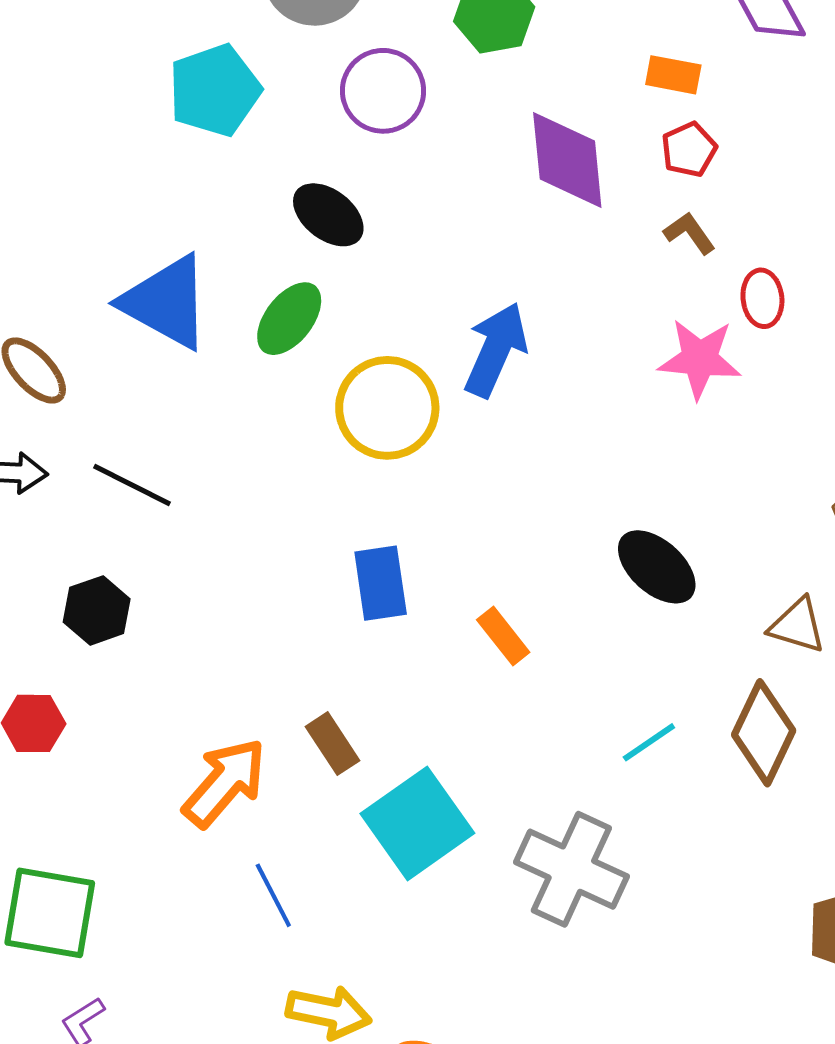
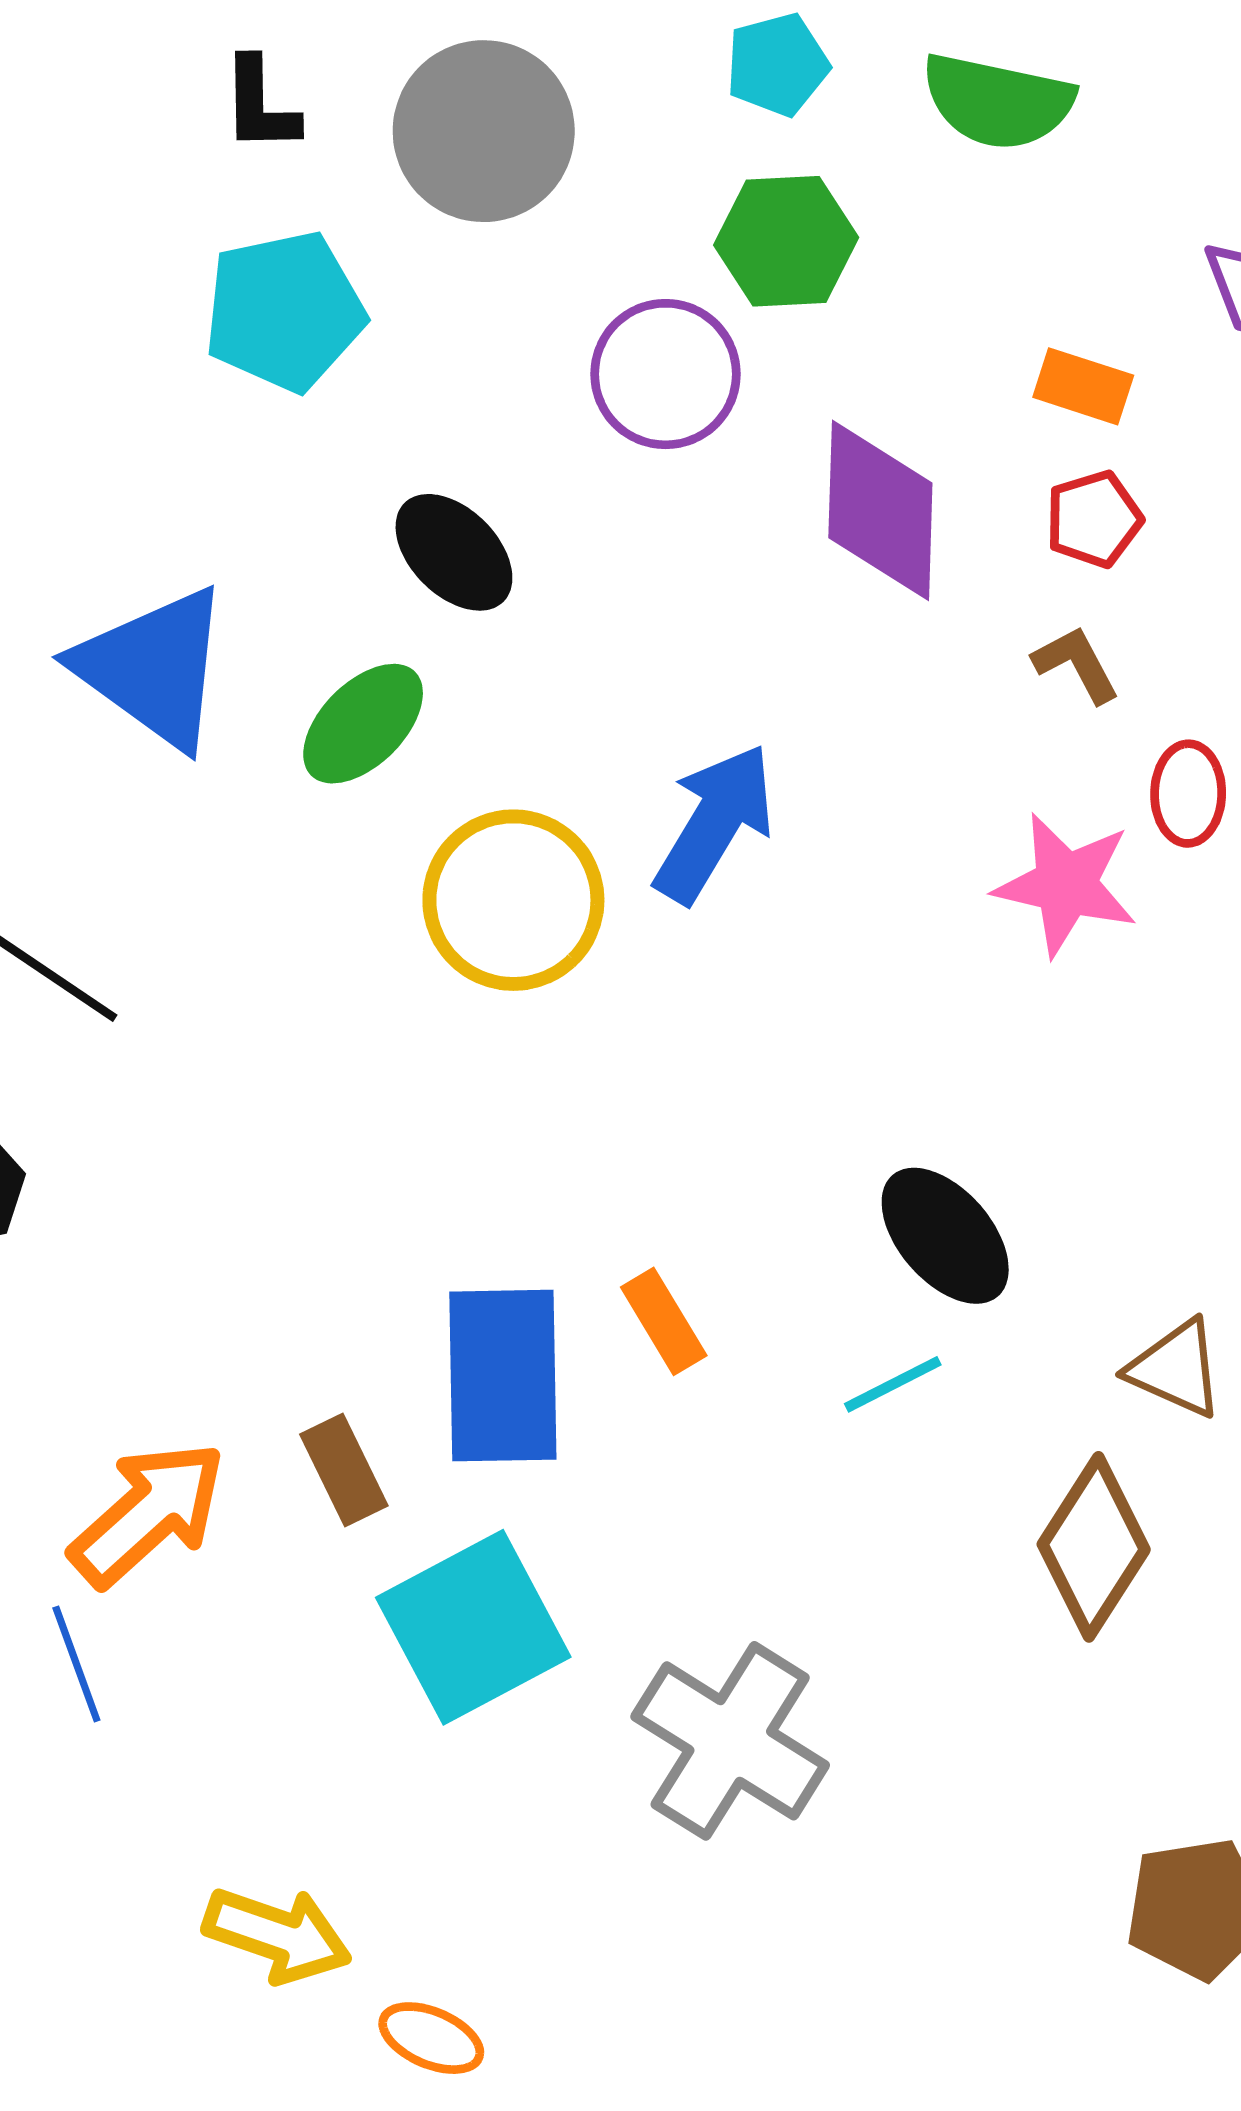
purple circle: (383, 91) -> (665, 374), moved
blue rectangle: (381, 583) -> (503, 1376), moved, size x1.4
cyan line: (649, 742) -> (893, 1384), moved
blue line: (273, 895) -> (76, 1664), moved

